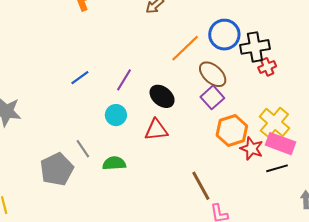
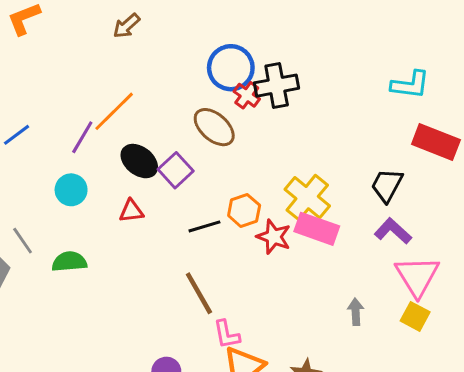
orange line: (185, 48) -> (114, 111), moved
red cross: (267, 67) -> (247, 95), moved, turned -30
purple square: (212, 97) -> (176, 170), moved
red triangle: (156, 130) -> (131, 211), size x0.7
orange hexagon: (232, 131) -> (244, 210), size x0.7
black line: (277, 168) -> (204, 226), moved

